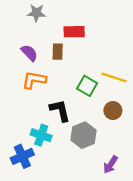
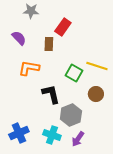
red rectangle: (74, 32) -> (63, 27), turned -54
purple semicircle: (29, 53) -> (19, 38), moved
cyan cross: (41, 135) -> (52, 135), moved
purple arrow: (111, 165) -> (78, 139), moved

